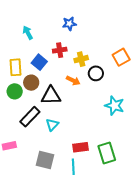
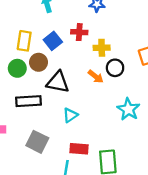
orange arrow: (73, 81) -> (96, 77), moved
black rectangle: (30, 117) -> (29, 101), turned 30
cyan triangle: (52, 125) -> (70, 115), moved
gray square: (45, 160) -> (37, 142), moved

